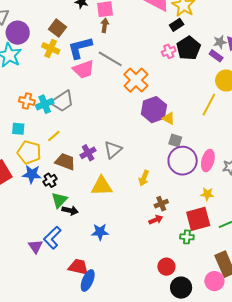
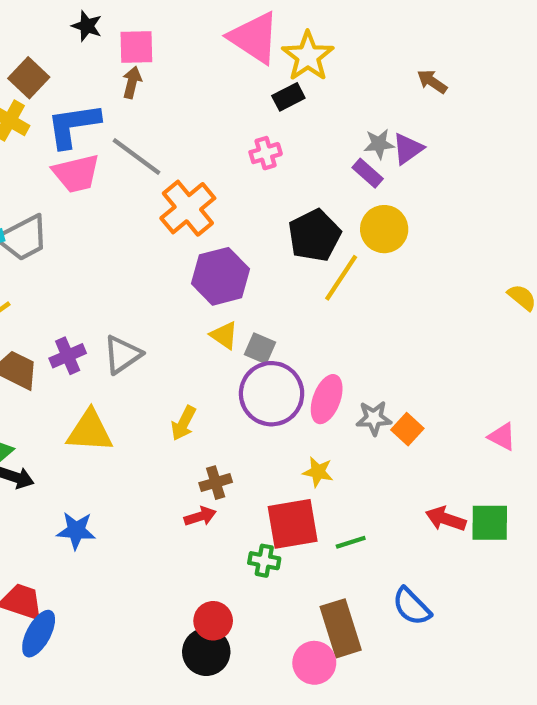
black pentagon: (188, 48) -> (314, 236), moved
yellow triangle: (169, 118) -> (224, 335), moved
black circle: (181, 288) -> (206, 652), moved

